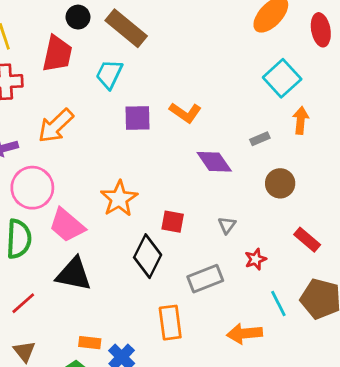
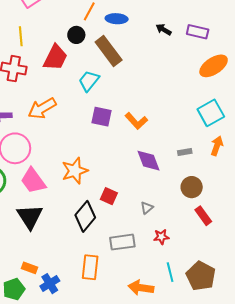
red rectangle: (307, 240) -> (203, 216), moved
black triangle: (74, 274) -> (30, 217), turned 32

